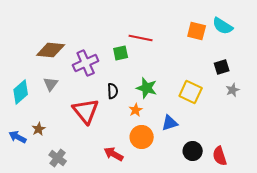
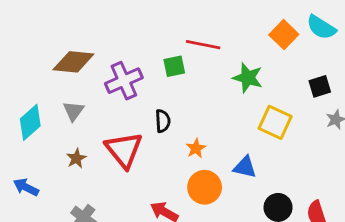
orange square: (197, 31) -> (284, 35), turned 30
green star: (147, 88) -> (248, 78), moved
blue triangle: (170, 123) -> (245, 167), turned 30
brown star: (39, 129) -> (76, 158), moved

